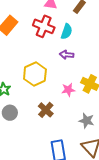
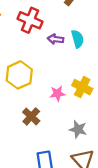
cyan semicircle: (67, 31) -> (78, 39), moved, turned -35
purple arrow: (67, 55) -> (56, 39), moved

